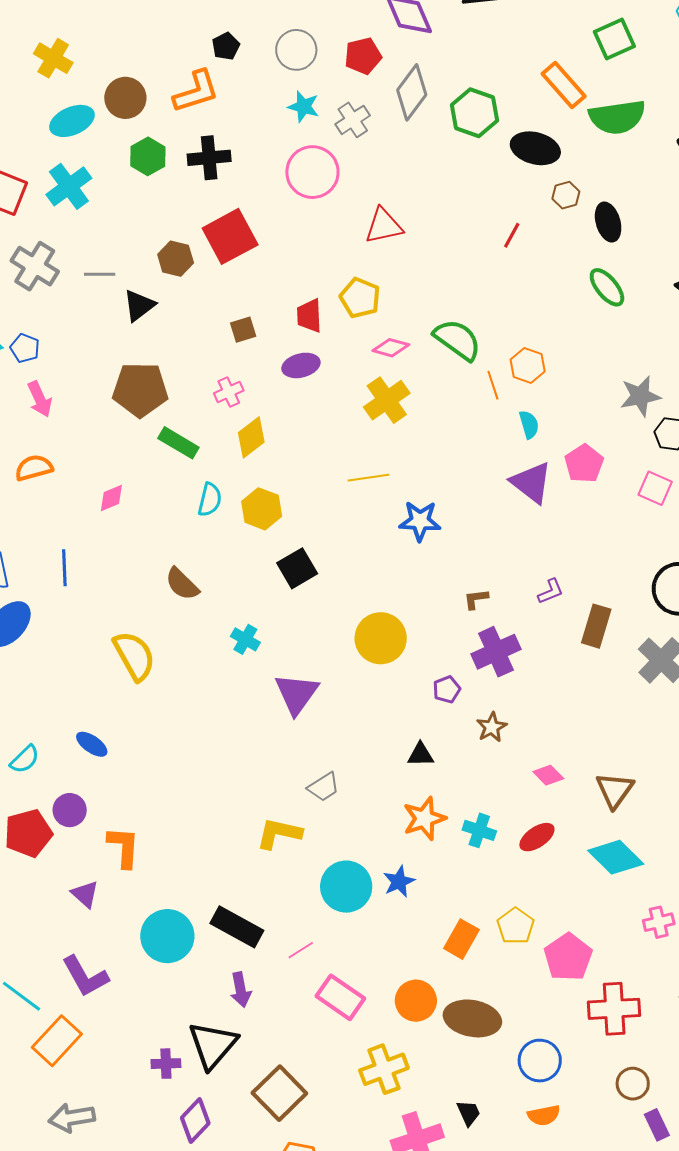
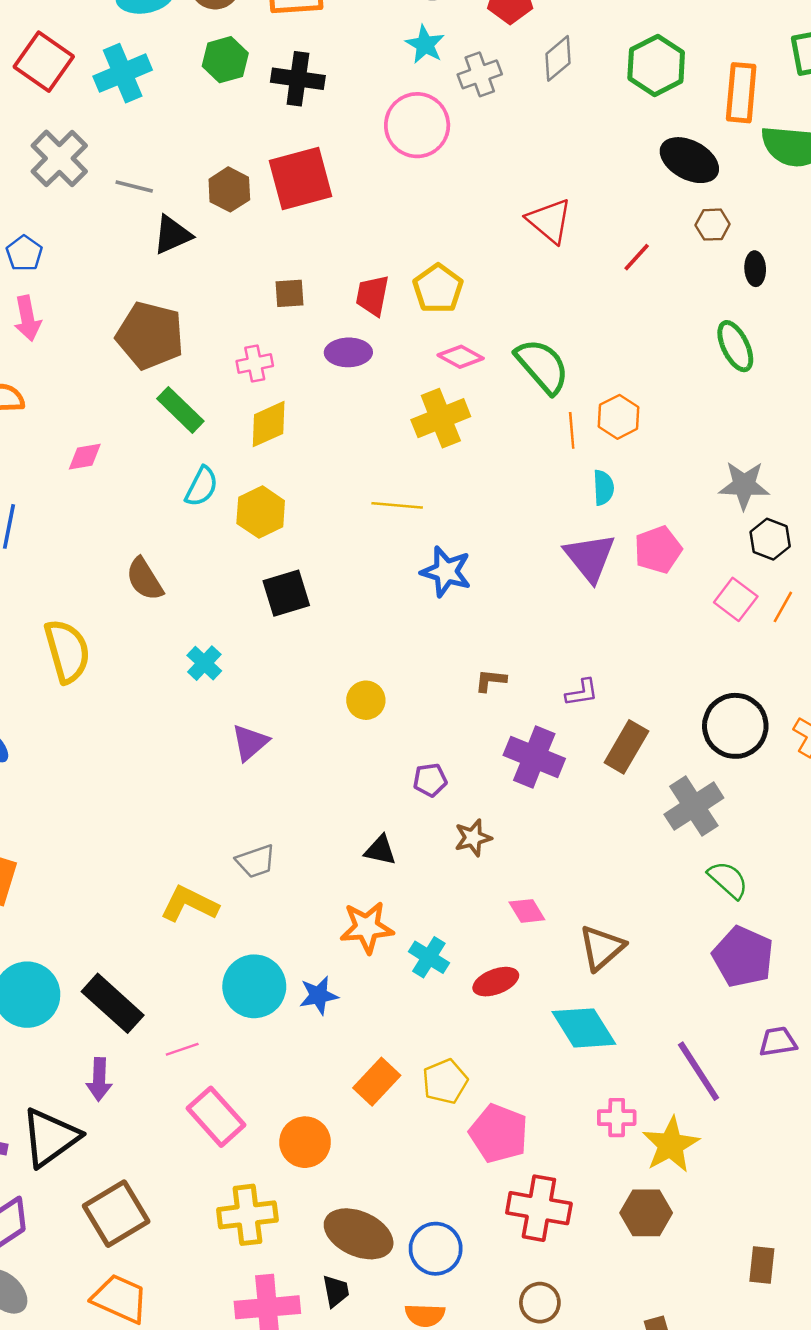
orange rectangle: (564, 85) -> (741, 93), turned 33
gray diamond: (412, 92) -> (558, 58), size x0.7
green hexagon: (474, 113) -> (656, 65), moved
black ellipse: (608, 222) -> (755, 269), size x0.7
red triangle: (384, 226) -> (549, 221), moved, turned 39
yellow circle: (381, 638) -> (366, 700), size x0.6
purple cross: (496, 652) -> (534, 757), moved, turned 33
purple triangle: (297, 694) -> (250, 742), size x0.7
pink pentagon: (568, 957) -> (499, 1133), turned -30
brown ellipse: (472, 1018) -> (359, 1234), moved

